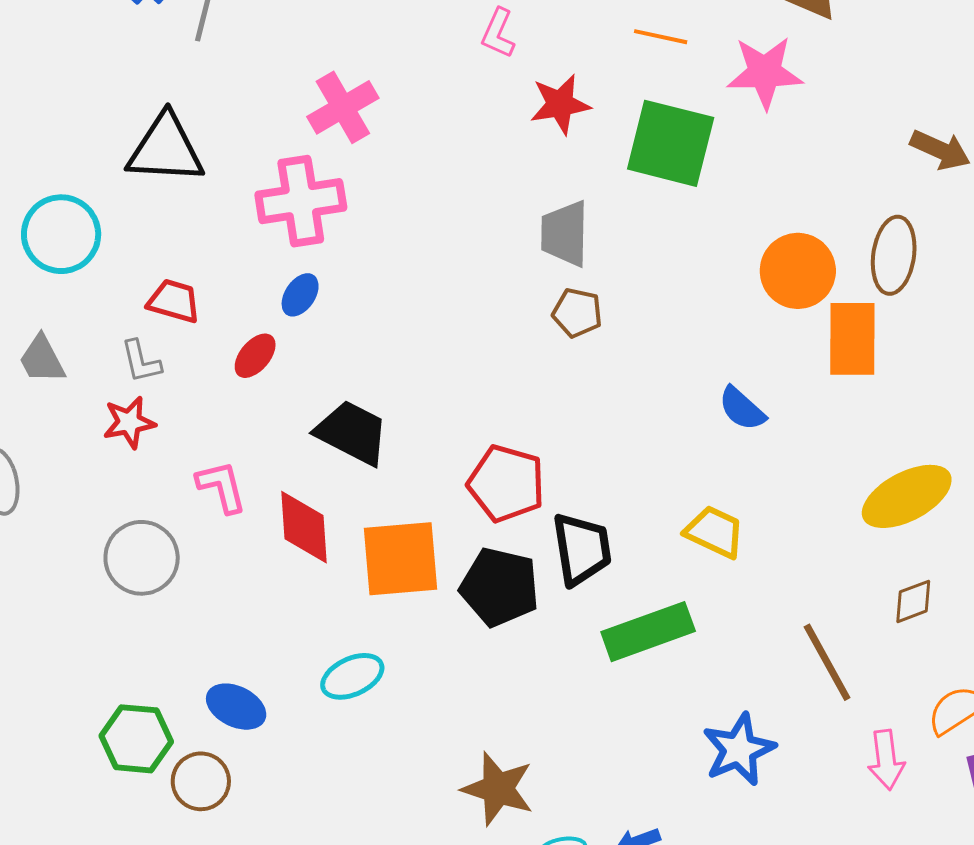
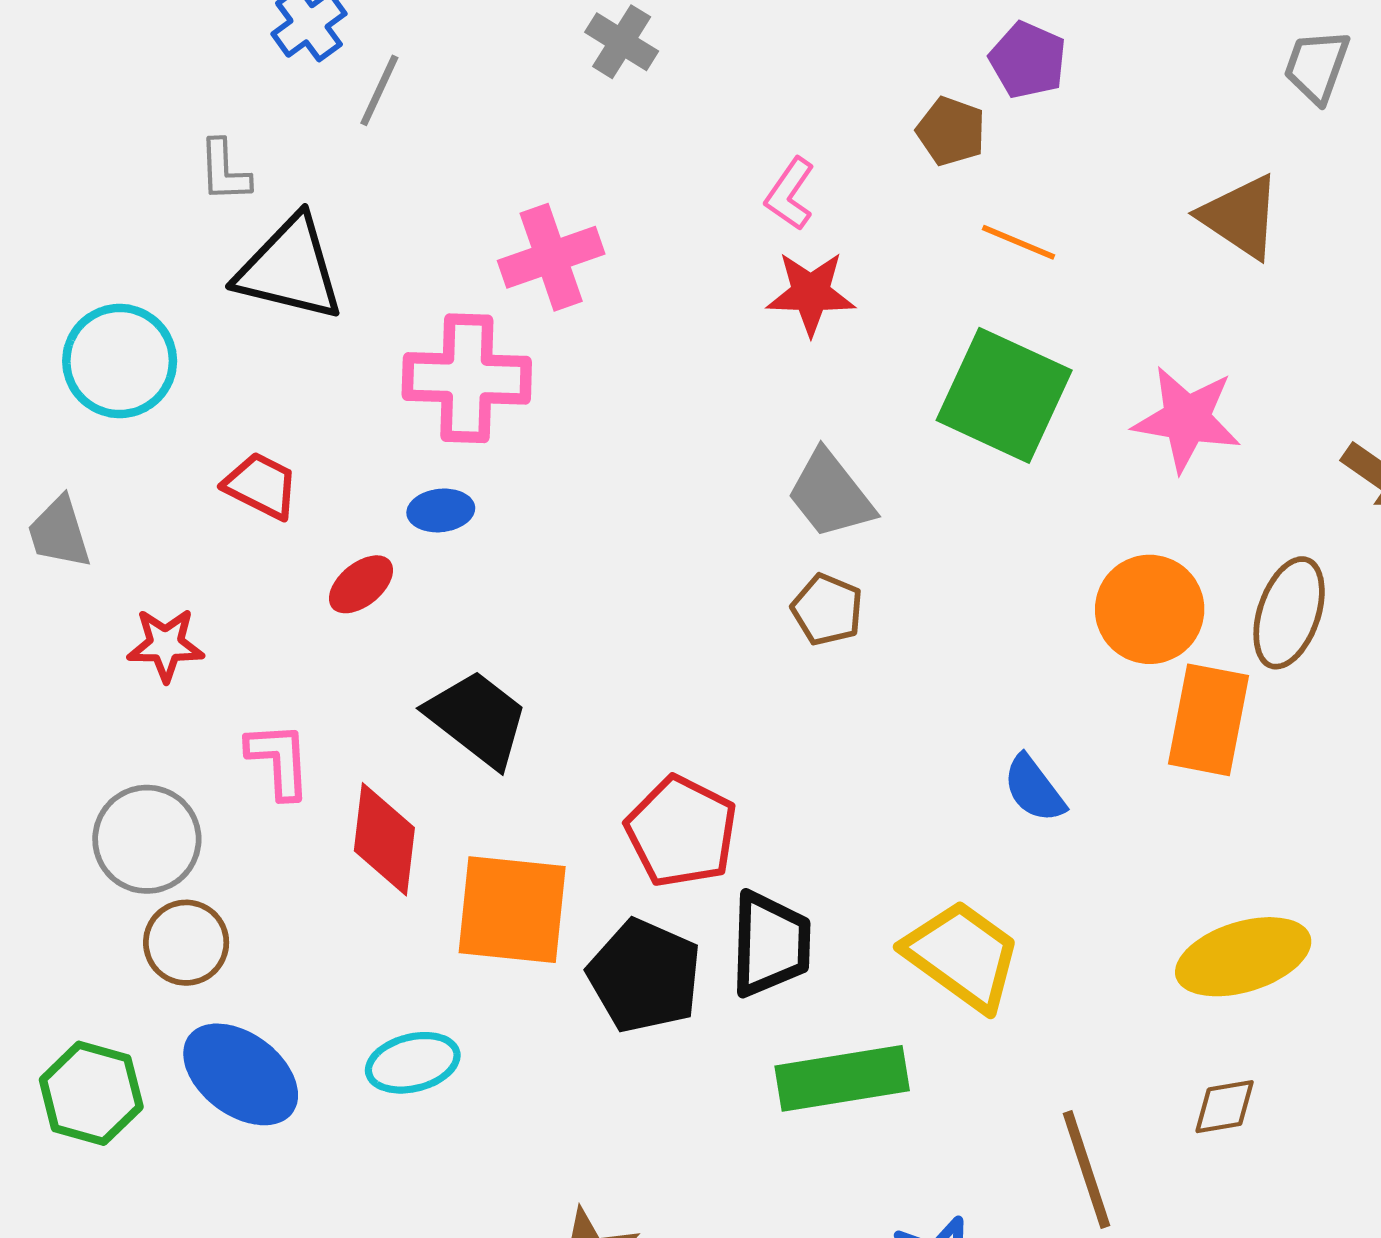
pink star: (765, 72) -> (1187, 419), moved
red star: (560, 104) -> (811, 293), moved
gray trapezoid: (565, 234) -> (830, 495), turned -50
blue ellipse: (300, 295) -> (441, 510), turned 39
gray L-shape: (141, 361) -> (224, 171), moved
yellow trapezoid: (715, 532) -> (963, 955), size x1.4
blue ellipse: (236, 707) -> (241, 1074), size x1.4
brown circle: (201, 781) -> (186, 943), moved

